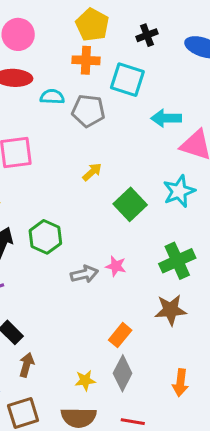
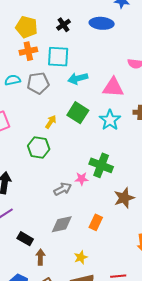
cyan arrow: (166, 118) -> (78, 78), moved
green square: (130, 204) -> (78, 113), moved
green hexagon: (45, 237) -> (39, 148), moved
green cross: (177, 261) -> (101, 165), moved, turned -30
gray diamond: (123, 373) -> (62, 224), moved, turned 65

